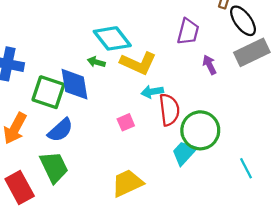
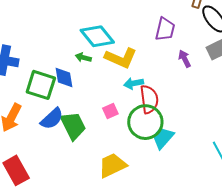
blue diamond: (74, 84) -> (64, 77), size x0.7
green circle: (200, 130) -> (145, 122), moved
green trapezoid: (54, 167) -> (73, 126), moved

